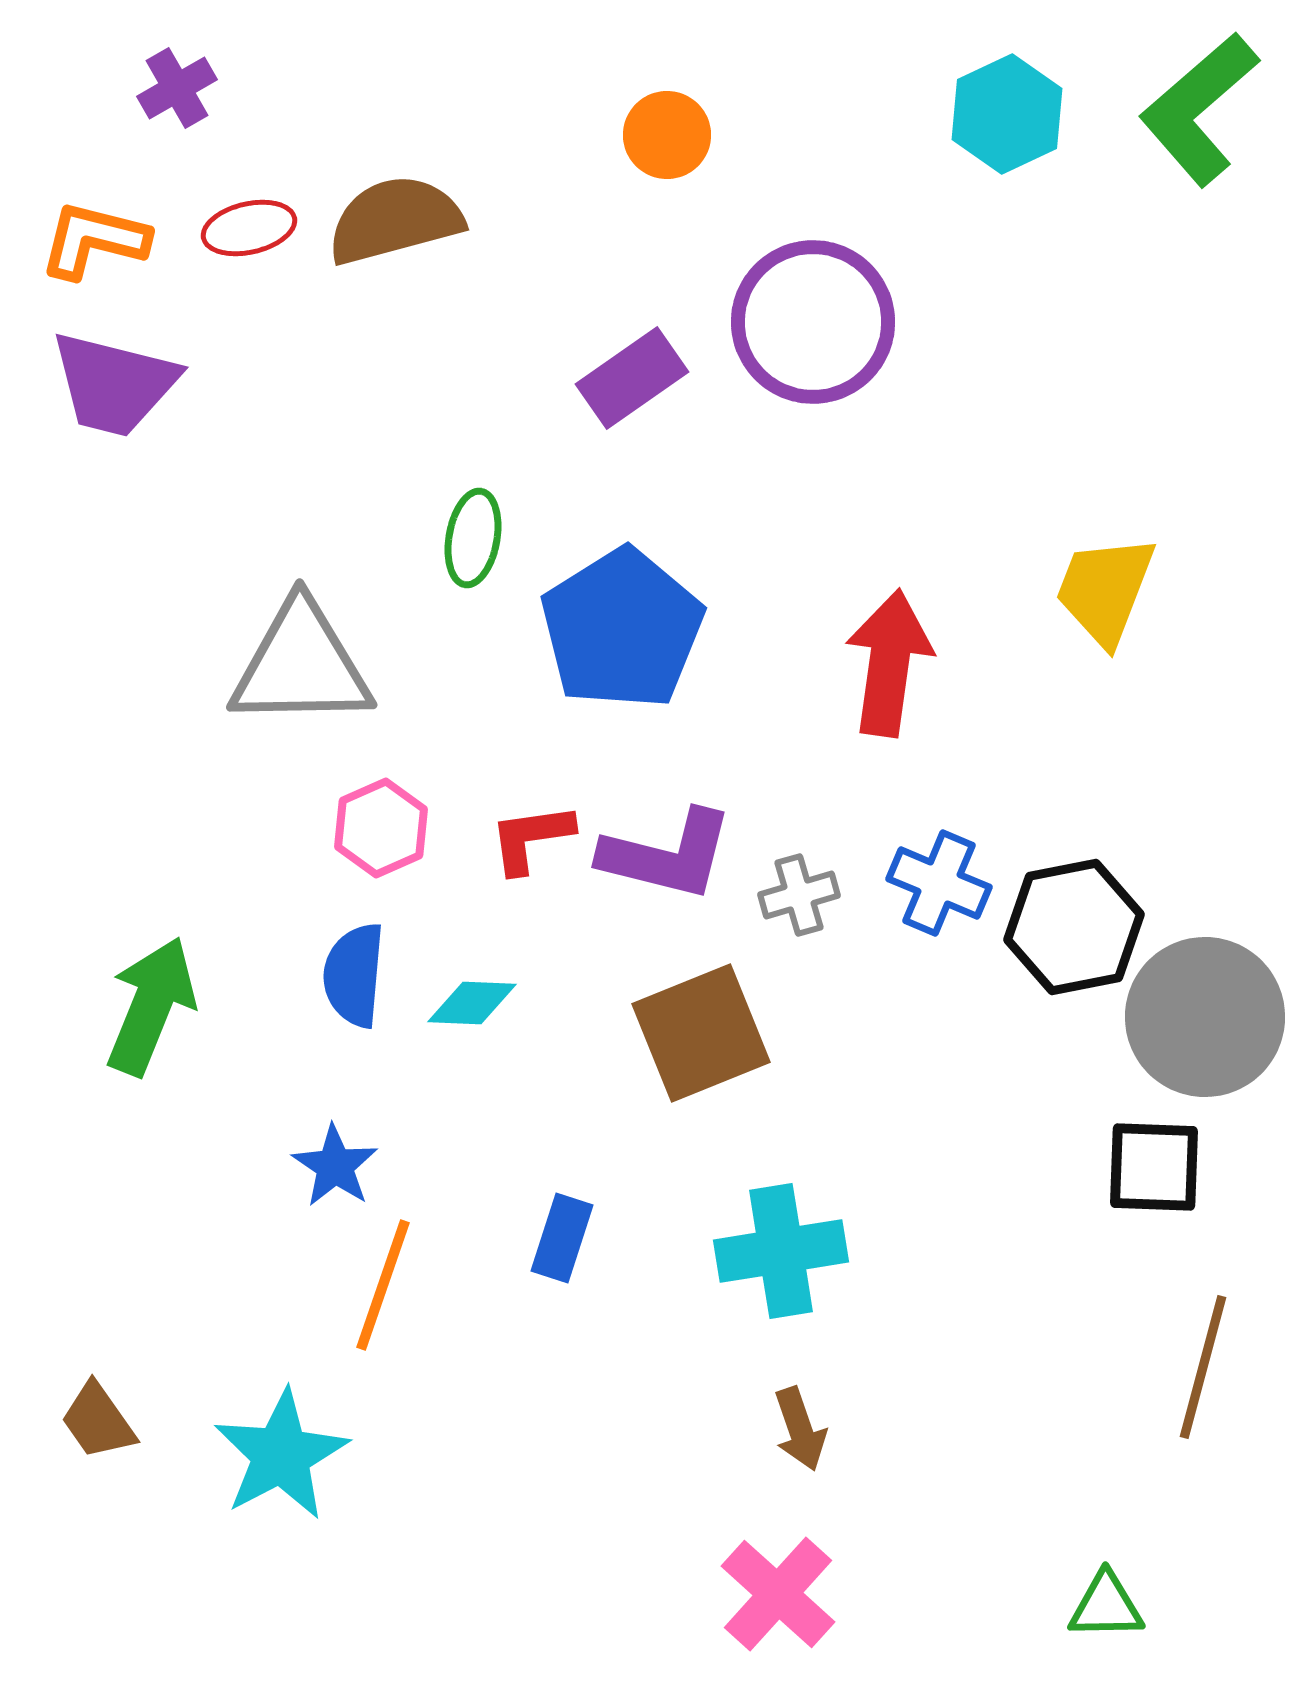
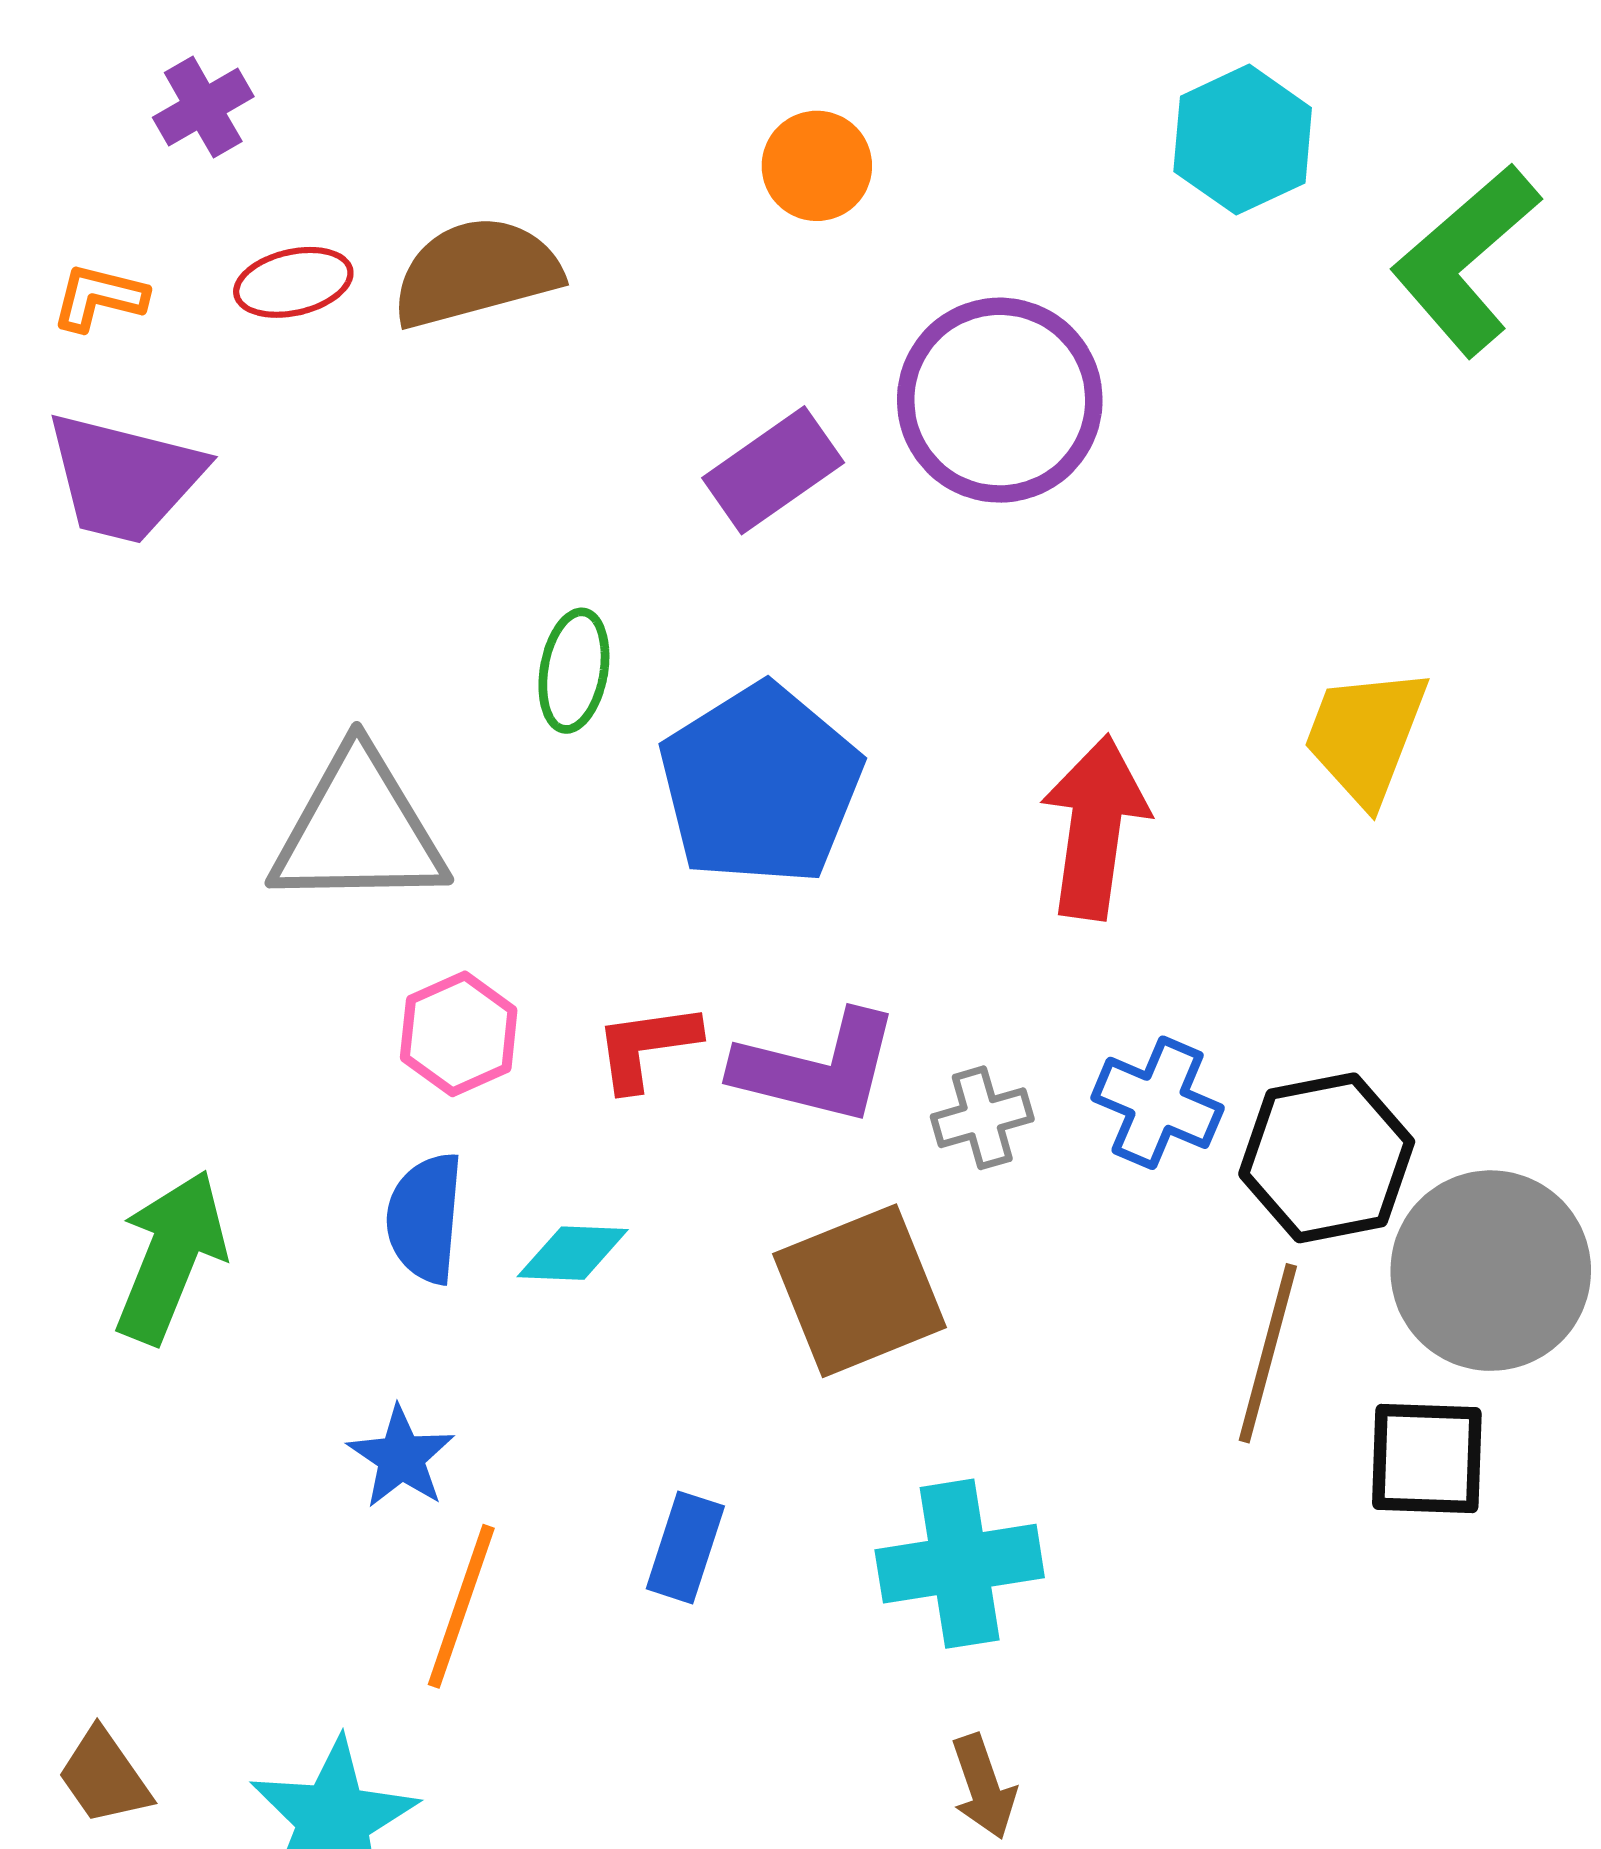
green L-shape: (1199, 109) -> (1466, 260), moved
orange L-shape: (94, 240) -> (99, 297), size x0.7
brown line: (1203, 1367) -> (1268, 1353), moved

